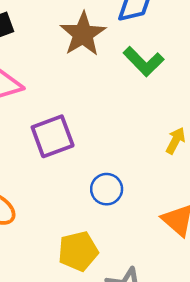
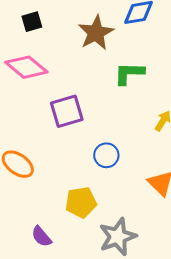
green L-shape: (144, 61) -> (129, 73), moved, turned 132

